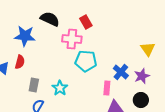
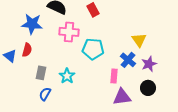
pink cross: (72, 39) -> (69, 32), moved
yellow triangle: (148, 49) -> (139, 40), moved

